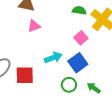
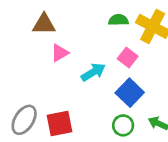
cyan arrow: (53, 58) -> (93, 72), moved

